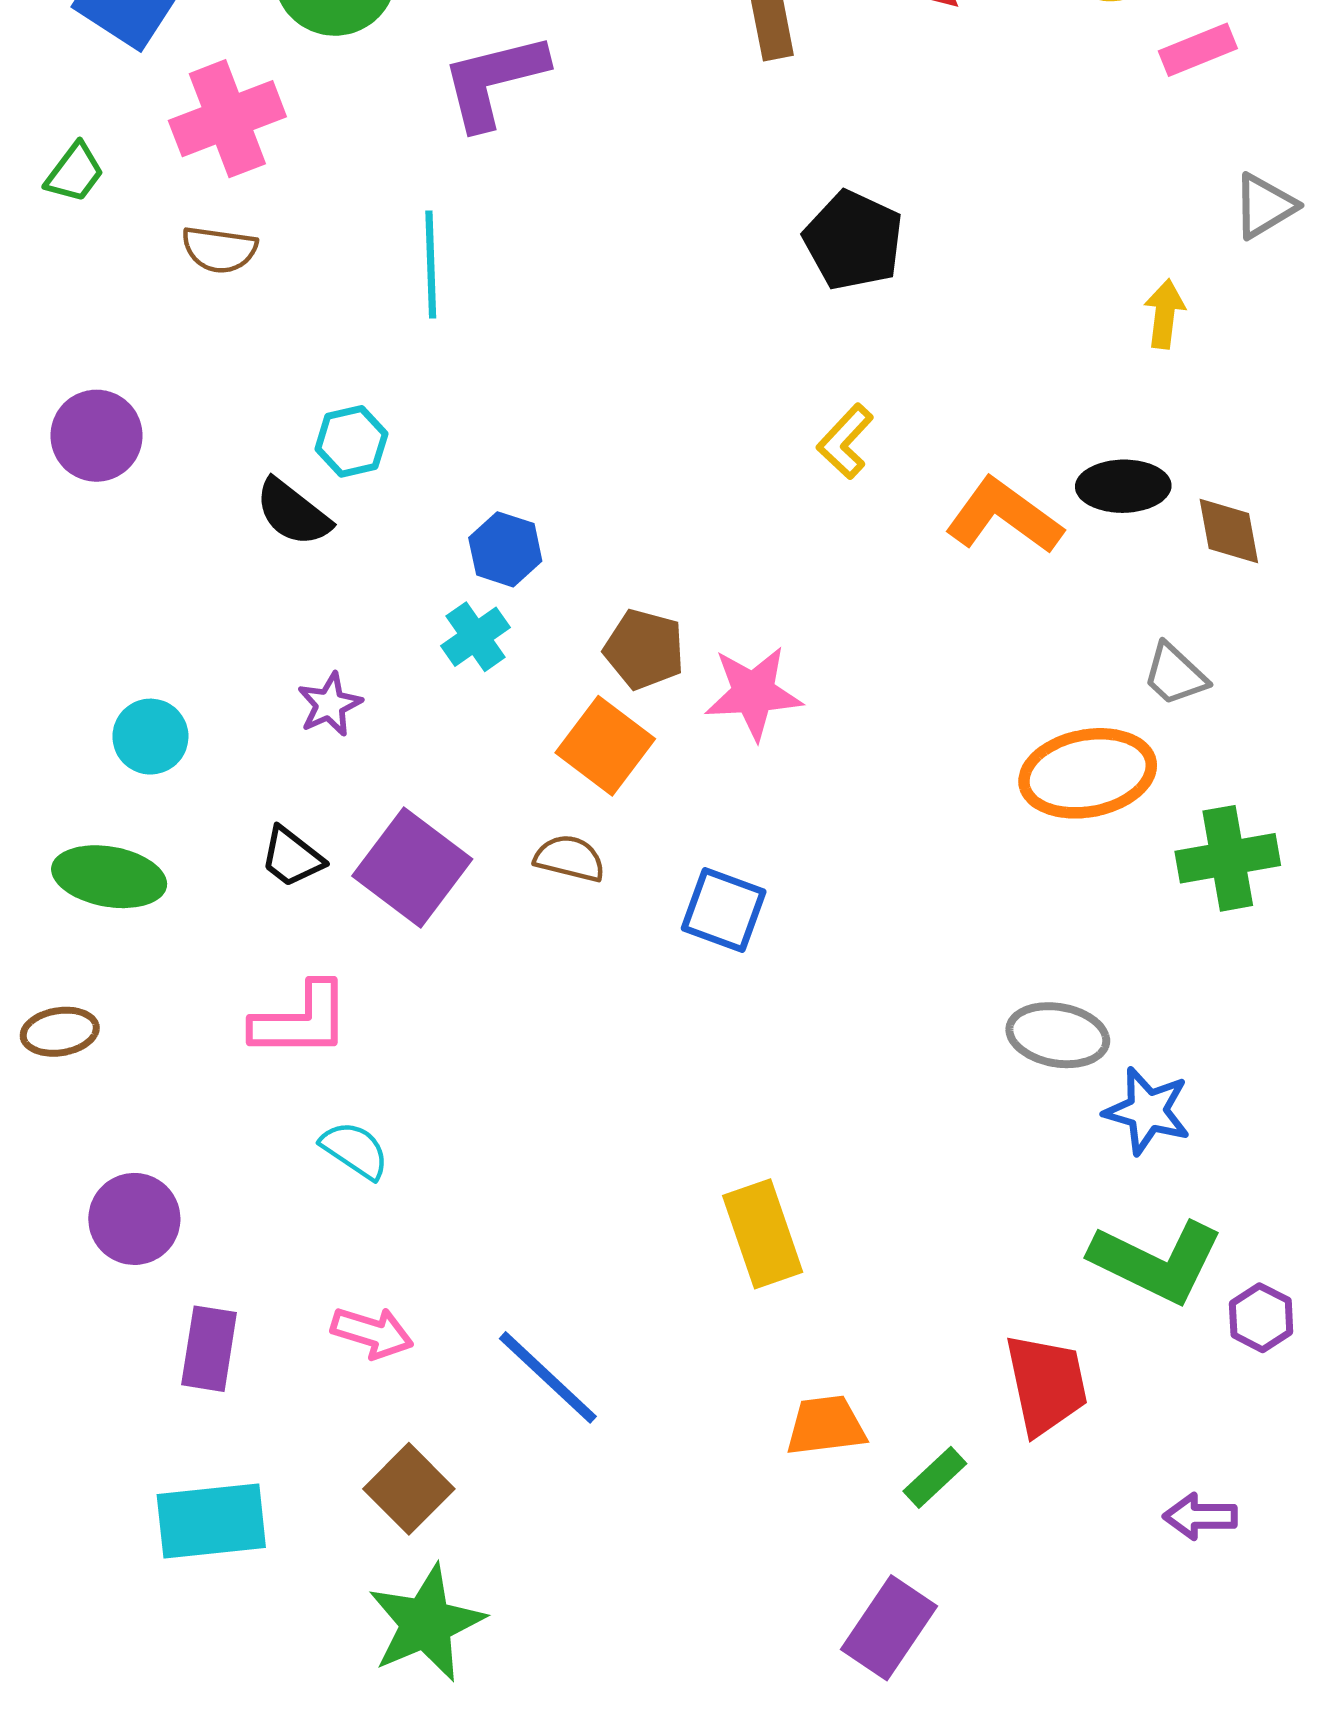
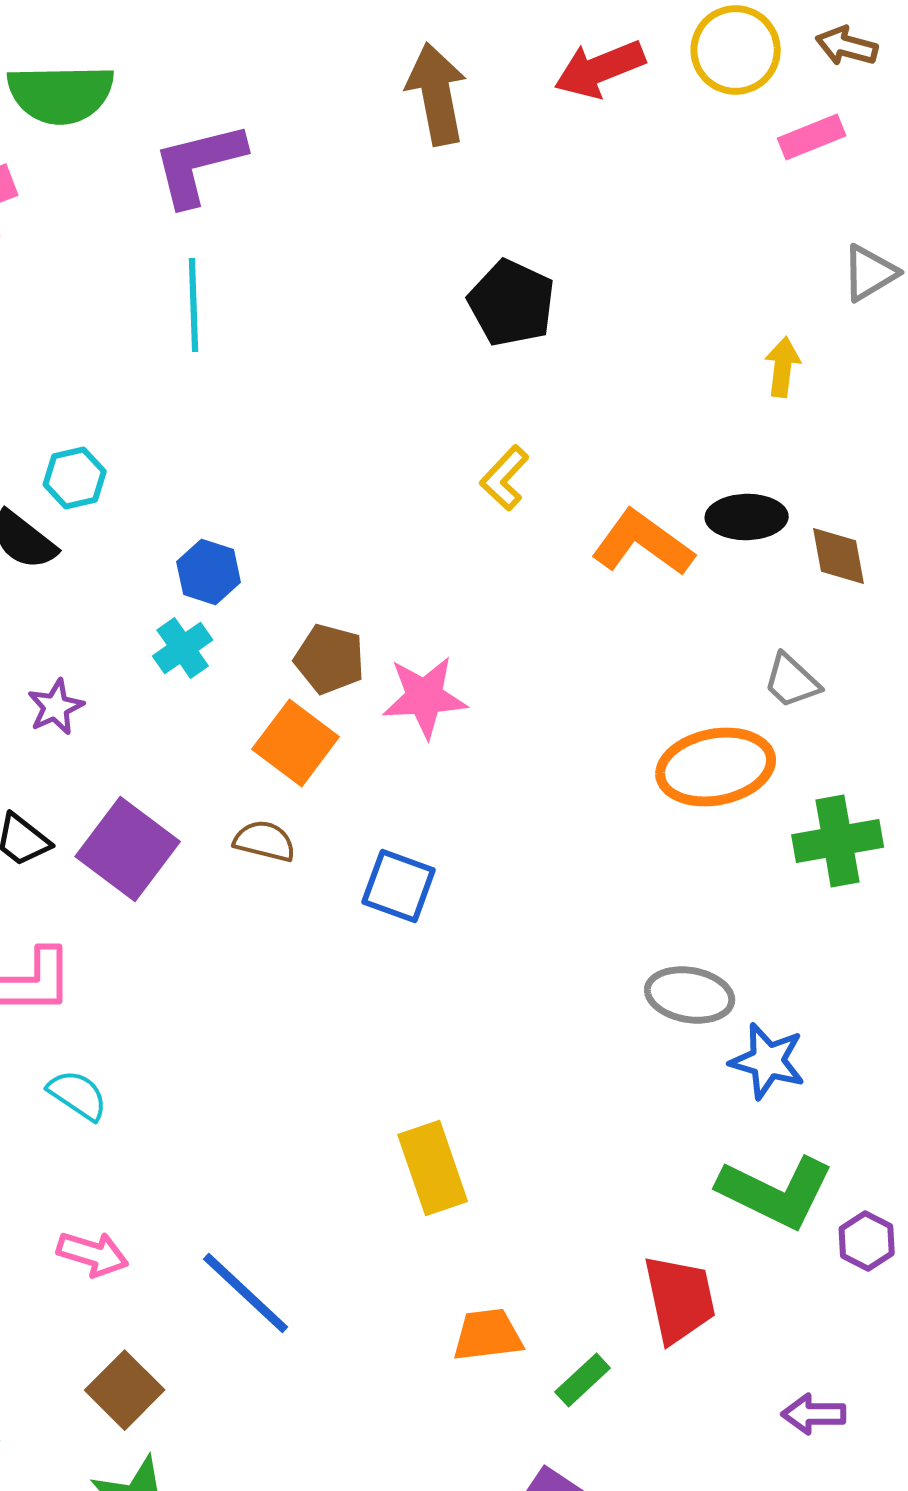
cyan line: (431, 265) -> (194, 305), moved

